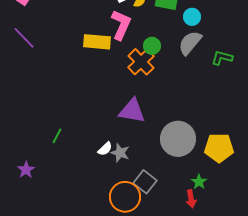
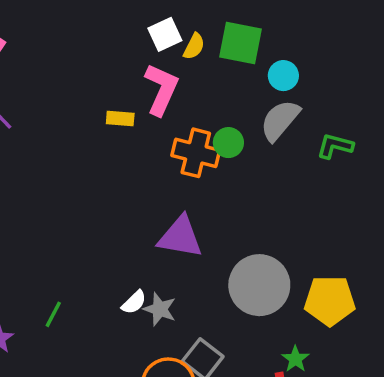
yellow rectangle: (97, 42) -> (120, 119), size x0.6
green circle: (152, 46) -> (228, 143), moved
orange cross: (141, 62) -> (196, 153), turned -32
green line: (57, 136) -> (53, 314), moved

